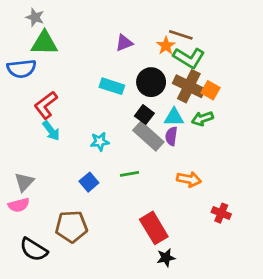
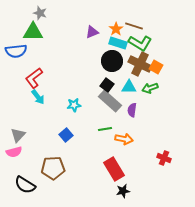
gray star: (35, 17) -> (40, 13), moved
orange star: (166, 46) -> (116, 29), moved
cyan rectangle: (112, 86) -> (118, 43), moved
purple semicircle: (171, 136) -> (132, 110), moved
green line: (129, 174) -> (105, 129), moved
orange arrow: (189, 179) -> (124, 139), moved

